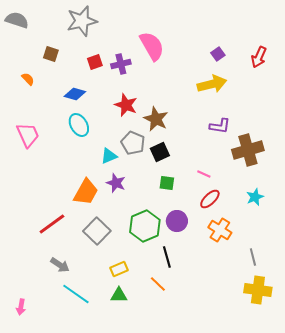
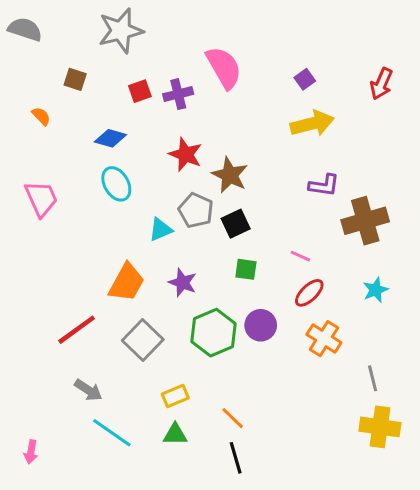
purple square: (218, 54) -> (305, 79), moved
purple star: (116, 183) -> (183, 283), moved
black line: (167, 257) -> (236, 458), moved

